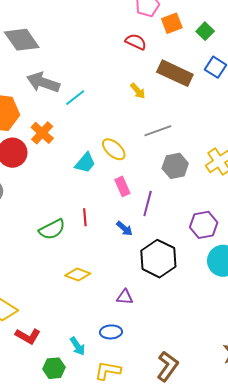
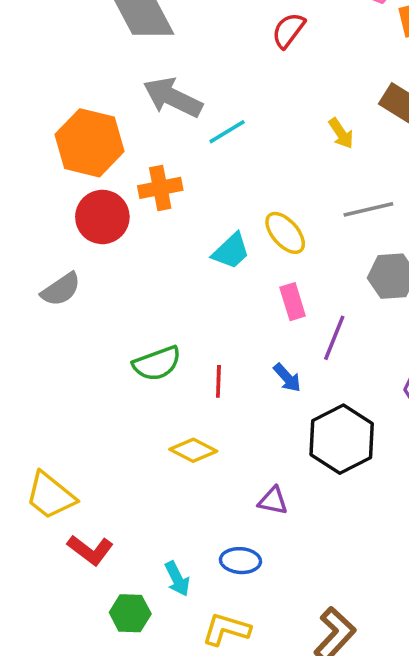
red semicircle: (136, 42) -> (288, 30), moved, turned -85
orange cross: (42, 133) -> (160, 188), turned 30
red line: (85, 217) -> (218, 381), moved

